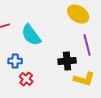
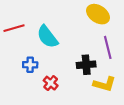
red cross: (26, 79) -> (51, 83), moved

